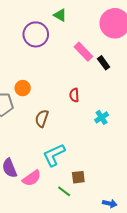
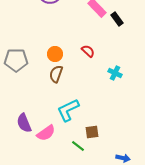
orange circle: (23, 88) -> (55, 54), moved
red semicircle: (74, 95) -> (88, 51), turned 136
cyan cross: (102, 117) -> (115, 73), turned -32

